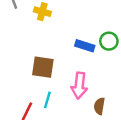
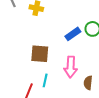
blue rectangle: (85, 46) -> (73, 34), turned -49

